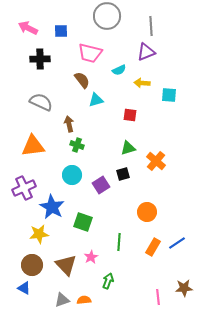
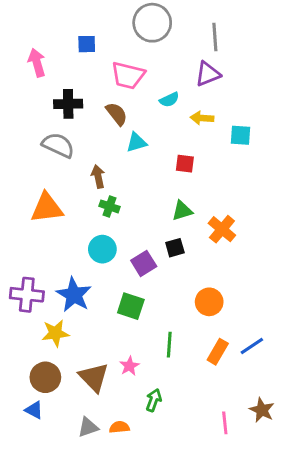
pink arrow: (28, 28) -> (37, 63), moved, turned 48
black cross: (40, 59) -> (68, 104), moved
purple cross: (24, 188) -> (27, 295), moved, turned 30
green square: (83, 222) -> (131, 306), moved
brown star: (184, 288) -> (262, 410), turned 30

